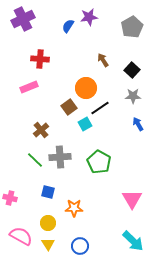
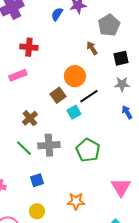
gray pentagon: (132, 27) -> (109, 25), moved
black square: (132, 70) -> (121, 58), turned 35
blue square: (48, 192) -> (37, 180), turned -32
orange star: (74, 208) -> (76, 201), moved

